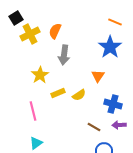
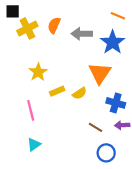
black square: (16, 18) -> (13, 11), turned 32
gray arrow: (64, 55) -> (82, 34), moved, turned 84
orange triangle: (98, 76) -> (100, 73), size x1.6

